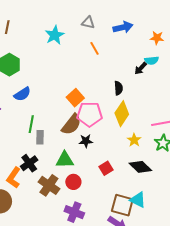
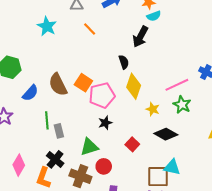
cyan semicircle: (152, 60) -> (154, 16), moved
black arrow: (141, 68) -> (140, 37), size x1.5
brown semicircle: (71, 124) -> (58, 85), moved, turned 130

